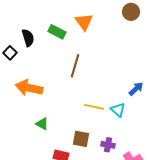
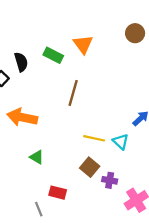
brown square: (81, 139) -> (90, 167), moved, turned 30

